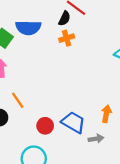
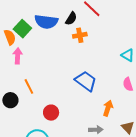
black semicircle: (64, 18) -> (71, 19), moved
blue trapezoid: (73, 122) -> (86, 81), moved

